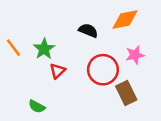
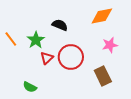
black semicircle: (88, 30) -> (60, 25), moved
red circle: (103, 70) -> (71, 57), moved

